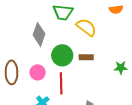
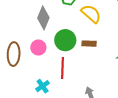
pink circle: (38, 72) -> (38, 48), moved

